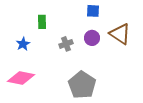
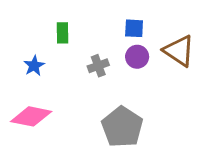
blue square: (93, 11) -> (134, 28), moved

